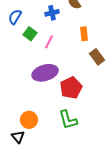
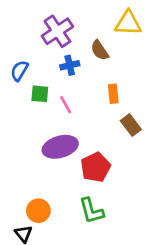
green square: (30, 34) -> (40, 94), turned -32
pink line: (49, 42) -> (66, 105), turned -56

